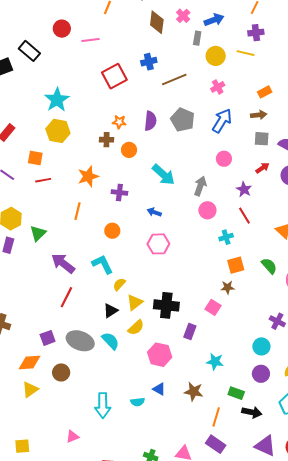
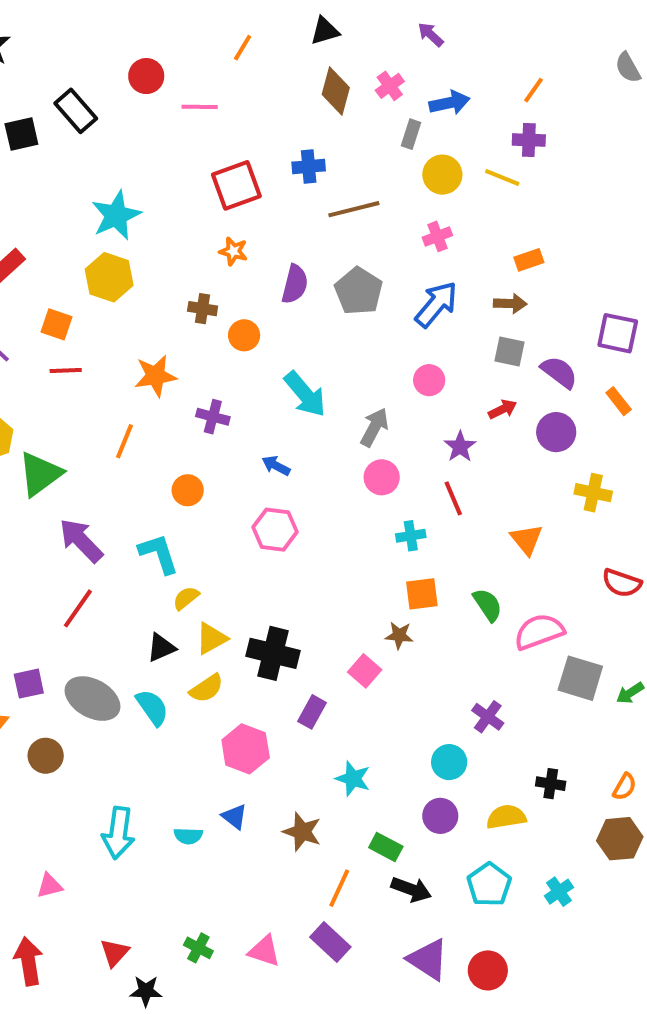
orange star: (119, 122) -> (233, 251), moved
green triangle: (38, 233) -> (40, 474), size x1.4

